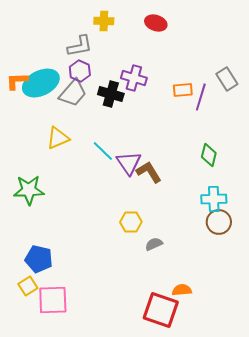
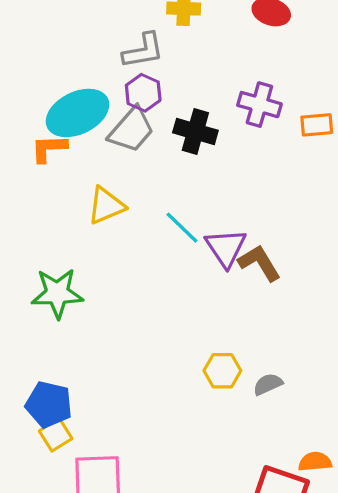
purple cross: (134, 78) -> (259, 105), moved
orange L-shape: (17, 81) -> (49, 148), moved
yellow hexagon: (131, 222) -> (222, 371), moved
blue pentagon: (39, 259) -> (49, 404), moved
yellow square: (28, 286) -> (56, 435), moved

